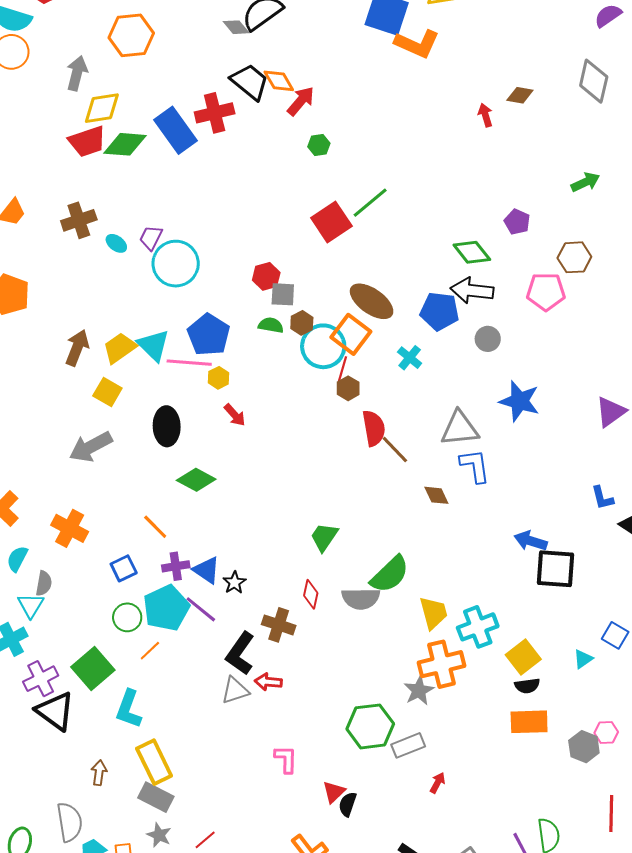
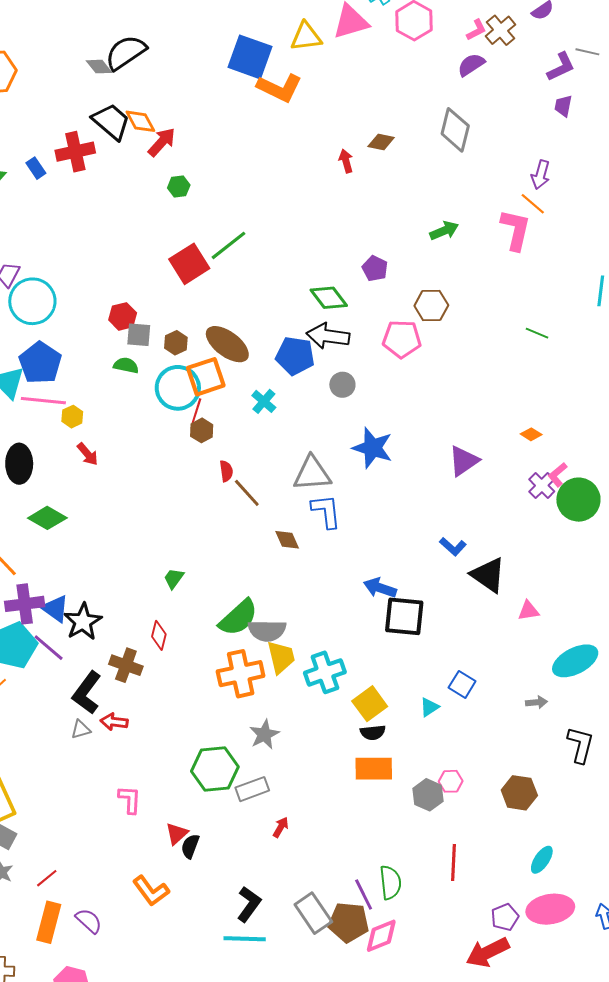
blue rectangle: (176, 130) -> (36, 168), size x0.5
brown hexagon: (302, 323) -> (176, 343), moved
orange square: (351, 334) -> (206, 377), turned 33
blue pentagon: (209, 335) -> (40, 363), moved
red semicircle: (374, 428) -> (226, 471), size x0.6
blue L-shape: (602, 498) -> (453, 547), turned -36
green trapezoid: (324, 537) -> (174, 578), size x0.7
purple cross: (176, 566) -> (25, 604), size x1.4
black star: (234, 583) -> (83, 622), size x1.6
gray semicircle: (361, 599) -> (267, 631), moved
orange cross: (441, 664) -> (241, 674), moved
gray triangle: (235, 690) -> (81, 730), size x0.7

